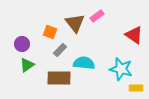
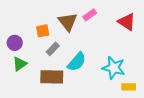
orange square: (50, 32) -> (43, 31), turned -32
red triangle: (134, 35) -> (127, 22), moved
cyan semicircle: (84, 63) -> (77, 62), turned 125

